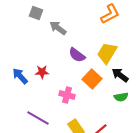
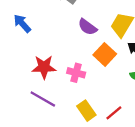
red star: (42, 72) -> (44, 67), moved, size x1.5
blue arrow: (20, 76) -> (22, 23), moved

